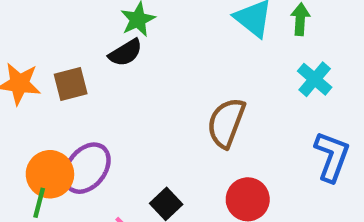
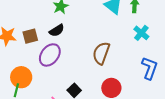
black semicircle: (126, 53) -> (57, 30), moved
purple ellipse: (87, 168) -> (50, 55), moved

